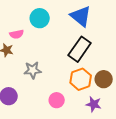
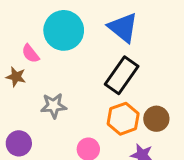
cyan circle: (40, 18) -> (64, 30), size x1.4
pink semicircle: (17, 34) -> (30, 54), turned 64

